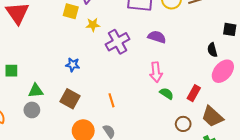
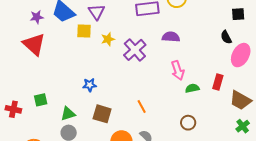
blue star: (73, 65) -> (90, 85), moved
green semicircle: (167, 93) -> (192, 88), turned -32
brown circle: (183, 124) -> (188, 123), moved

